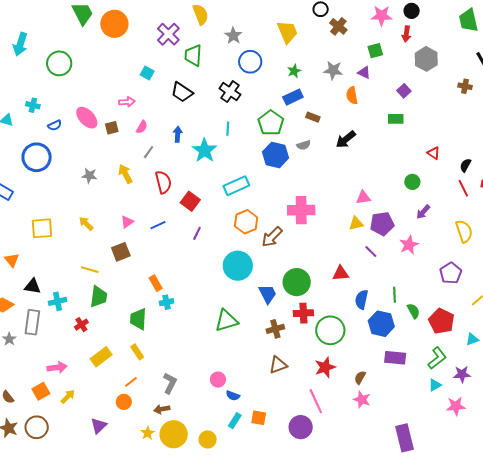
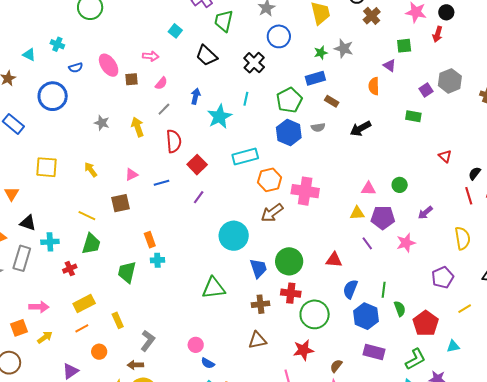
gray hexagon: (426, 59) -> (450, 81), moved
gray star: (333, 70) -> (344, 49), moved
green circle: (412, 182) -> (400, 185), moved
orange hexagon: (246, 222) -> (270, 180), moved
yellow rectangle: (137, 352) -> (118, 320), moved
orange line: (131, 382) -> (82, 328), moved

